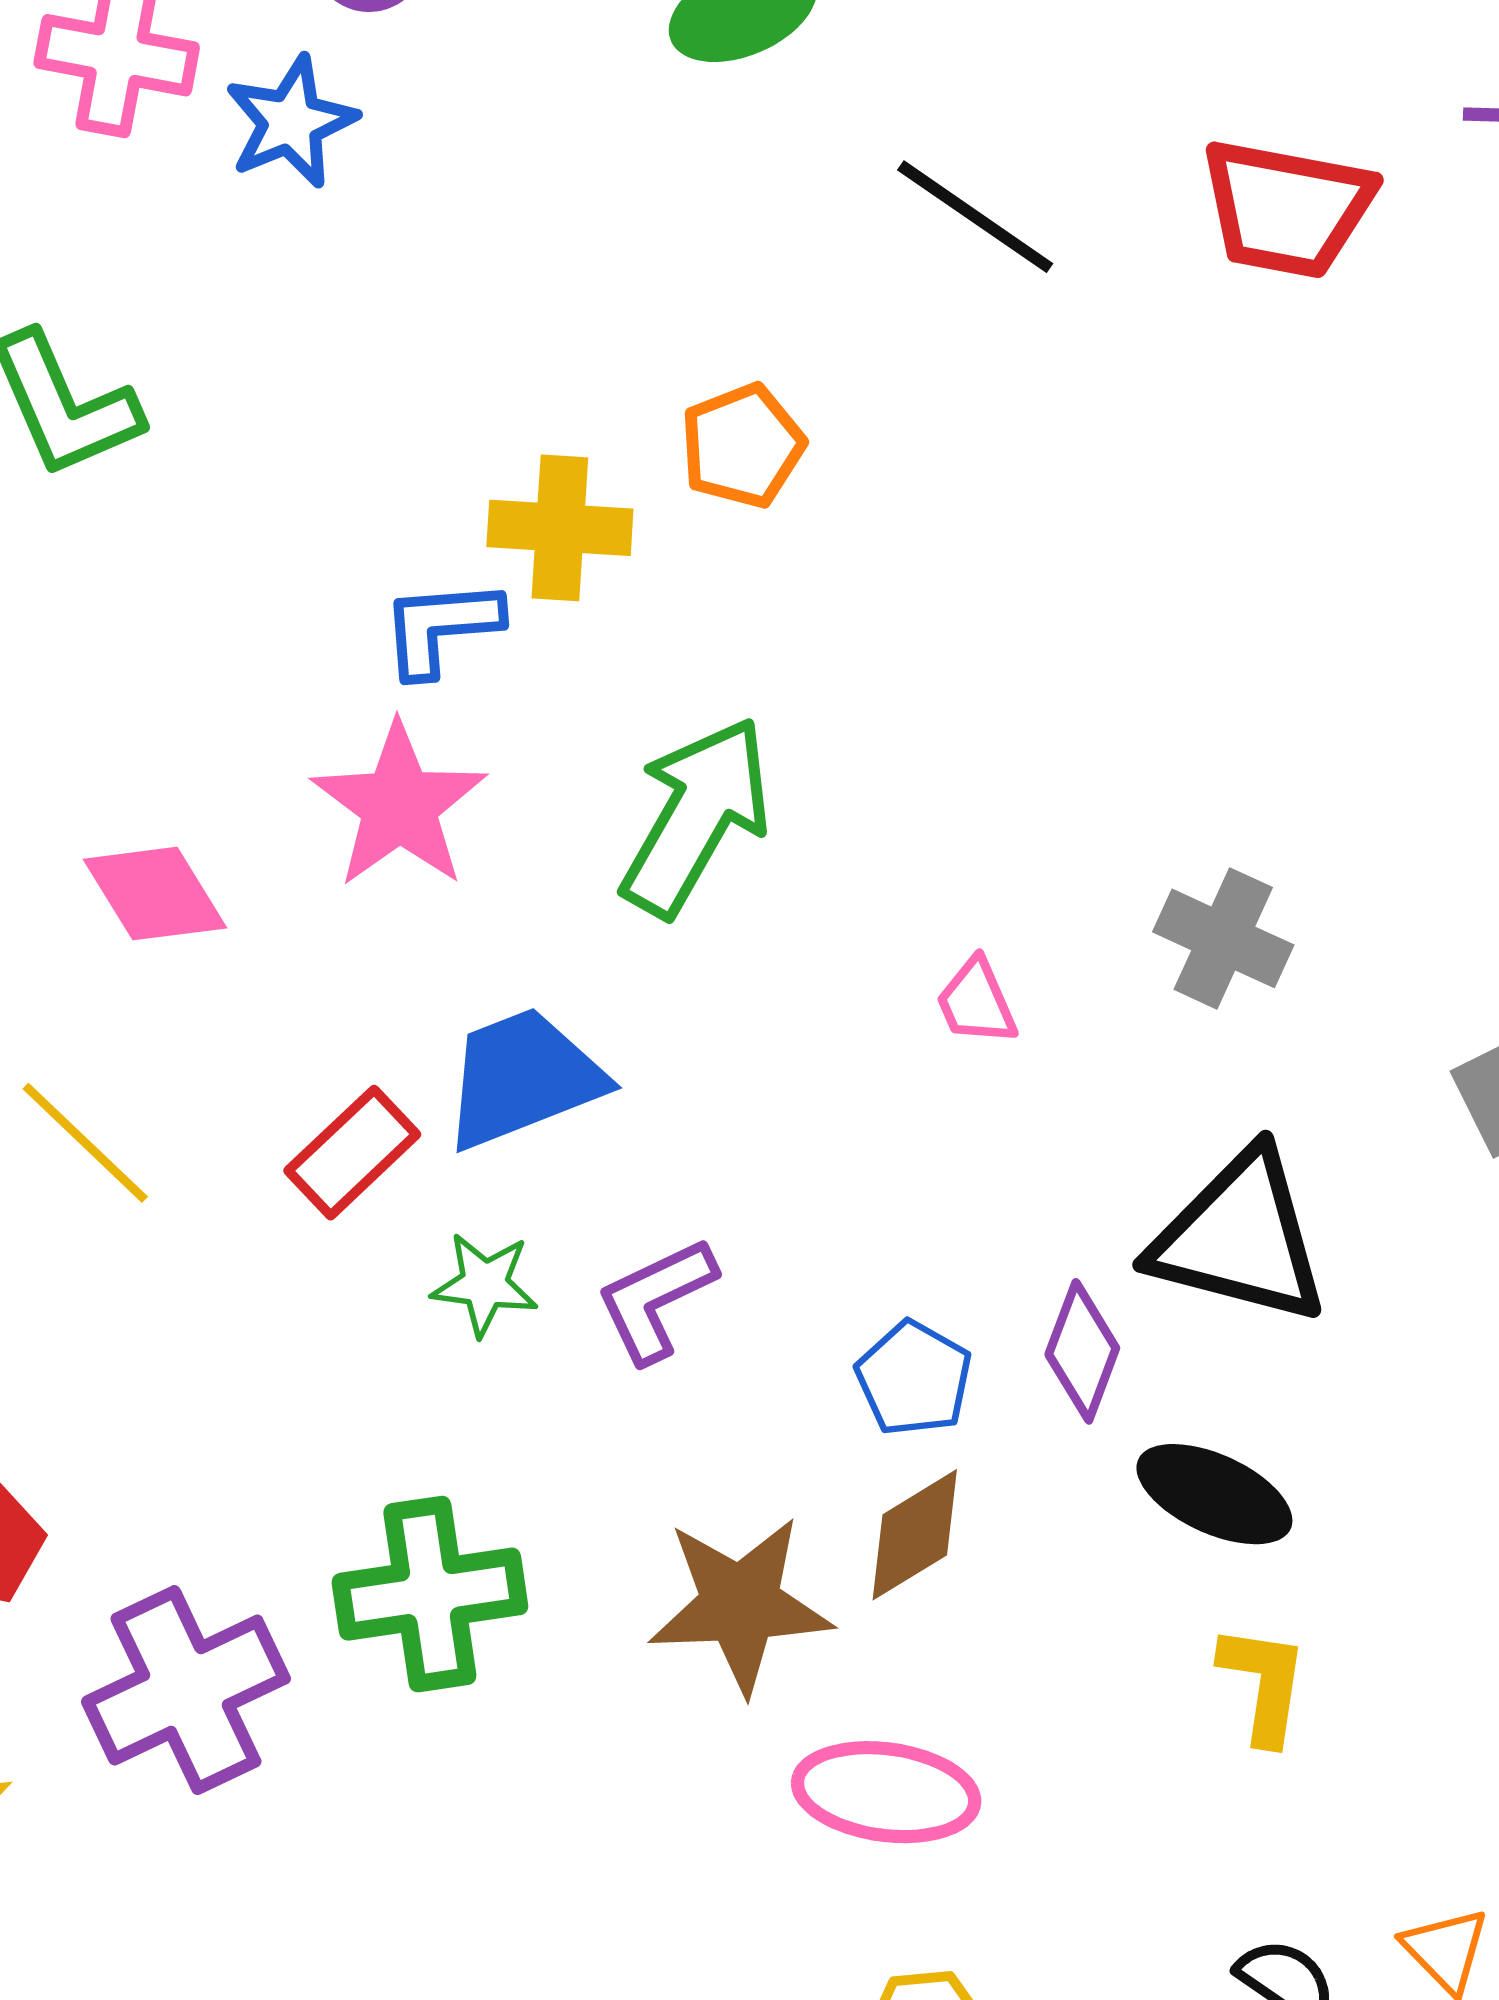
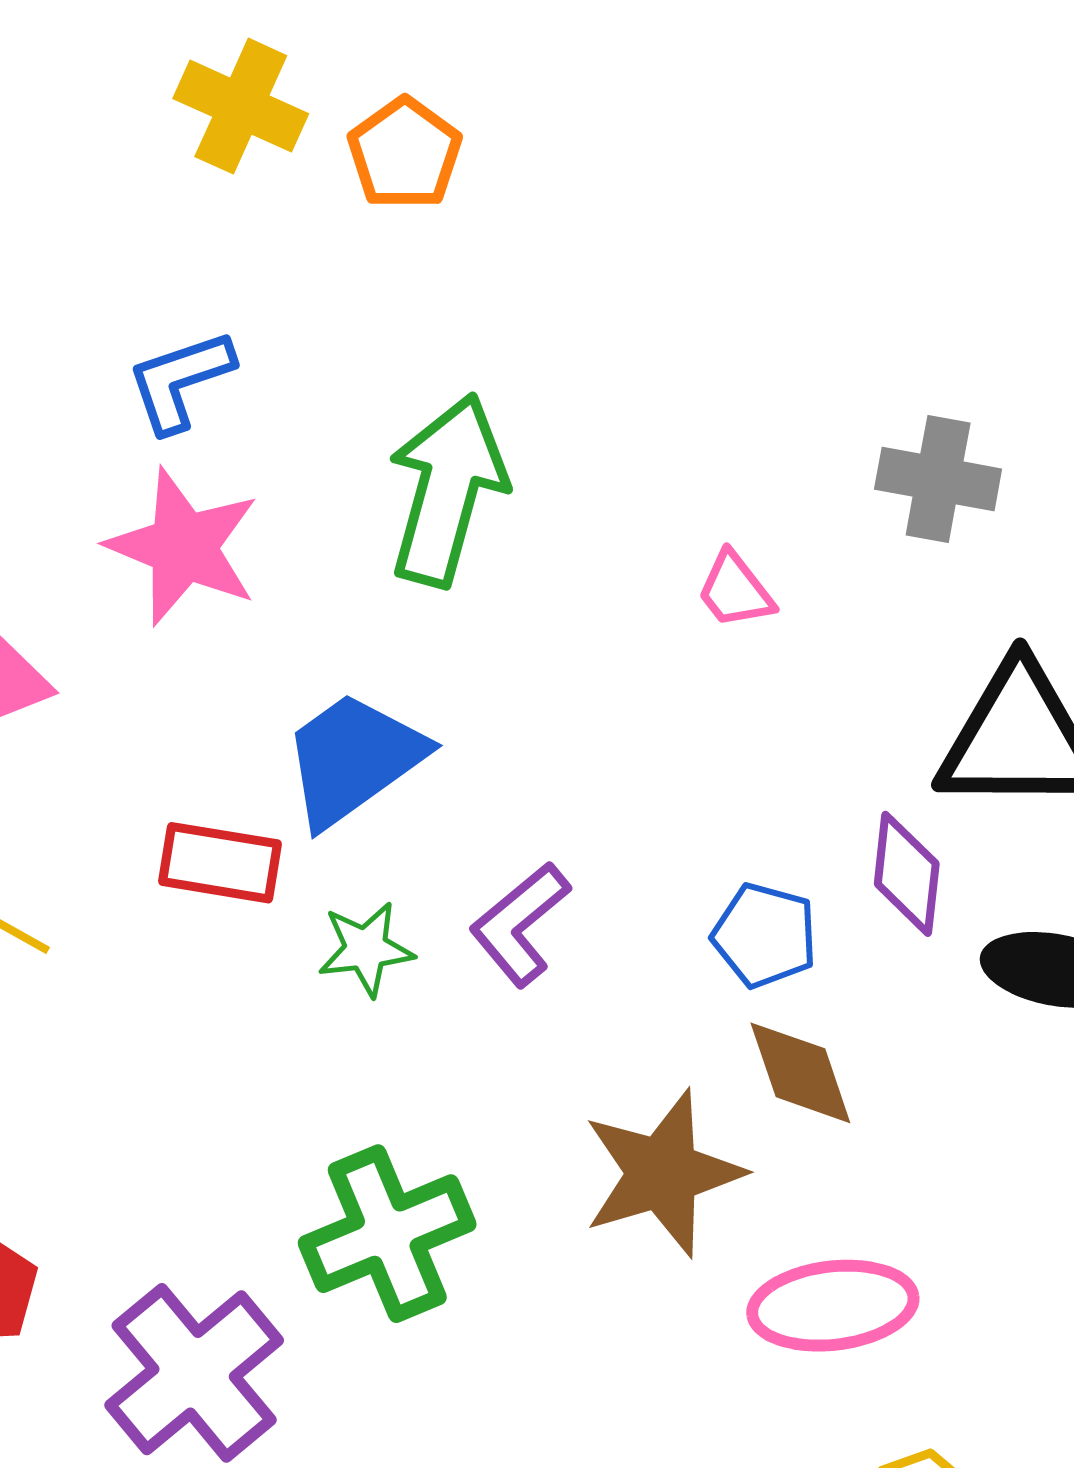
yellow cross: (560, 528) -> (241, 106), moved, turned 35
red rectangle: (352, 1153) -> (220, 863), turned 67
brown diamond: (915, 1535) -> (800, 1073), turned -63

